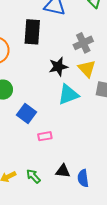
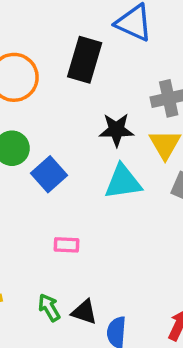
blue square: (27, 113) -> (49, 174), moved
green arrow: (33, 176) -> (49, 308), moved

